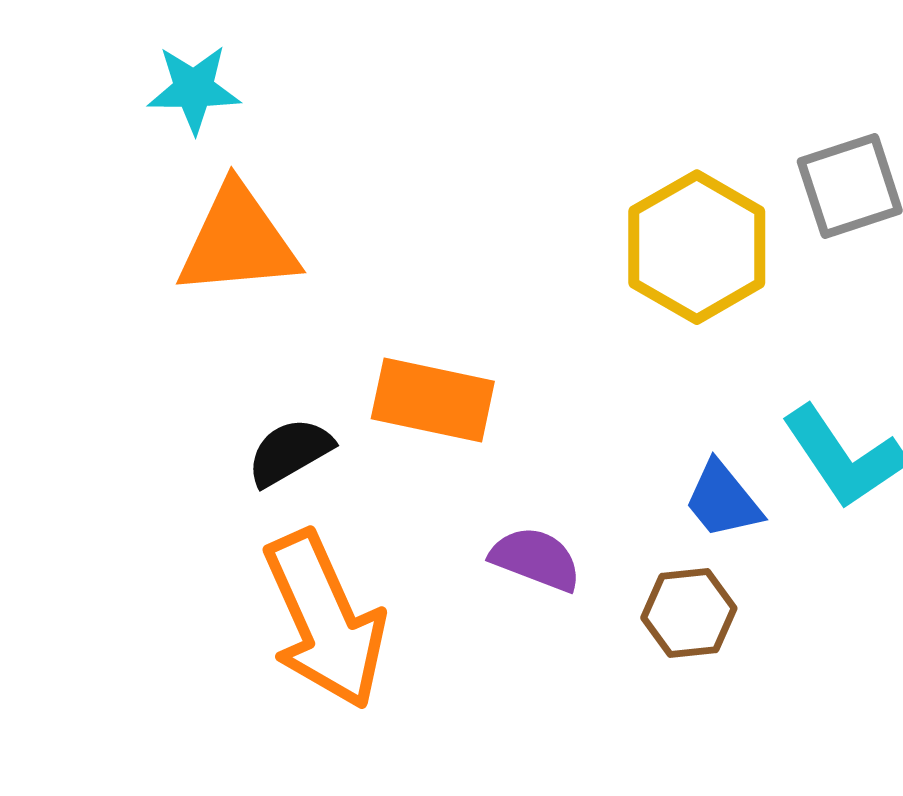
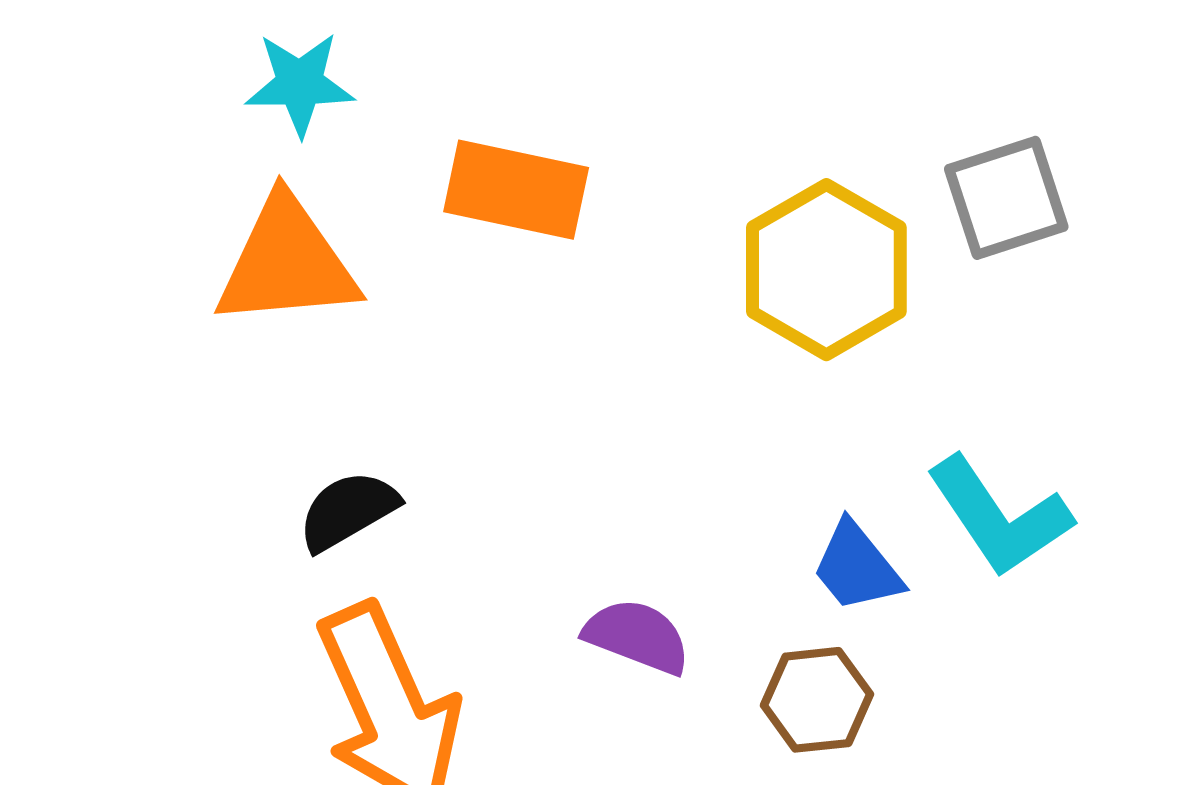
cyan star: (194, 89) -> (300, 84), moved
orange rectangle: (433, 400) -> (516, 190), moved

